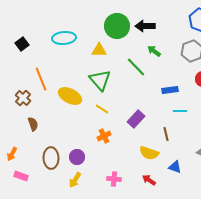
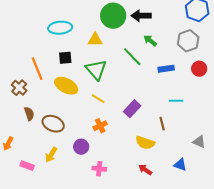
black square: (22, 44) -> (65, 58), moved, turned 32
blue rectangle: (170, 90) -> (166, 69), moved
purple circle: (77, 157) -> (81, 147), moved
brown ellipse: (51, 158) -> (53, 124), moved, turned -65
blue triangle: (175, 167) -> (180, 165), moved
pink rectangle: (21, 176) -> (27, 166), moved
pink cross: (114, 179) -> (99, 169), moved
yellow arrow: (75, 180) -> (51, 155), moved

